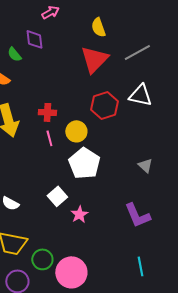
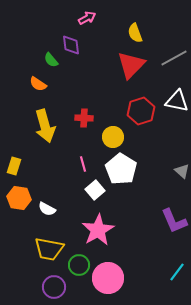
pink line: (49, 138) -> (83, 164), moved
white square: (57, 196) -> (95, 190), moved
pink star: (79, 214) -> (98, 230), moved, size x1.8
cyan line: (140, 266) -> (177, 272), turned 48

